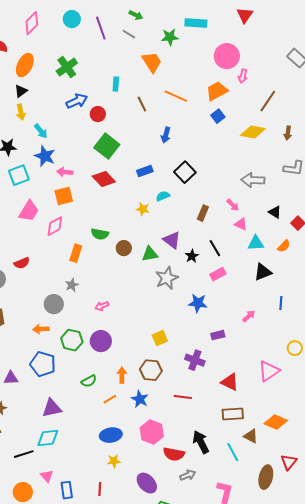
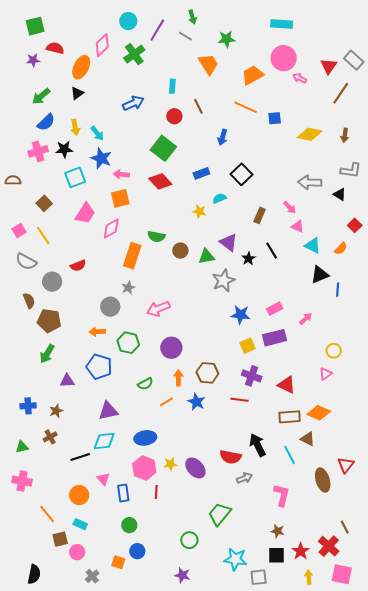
green arrow: (136, 15) -> (192, 17), turned 48
red triangle: (245, 15) -> (329, 66), moved
pink diamond: (32, 23) -> (102, 45), moved
cyan rectangle: (196, 23) -> (282, 24), moved
purple line: (101, 28) -> (157, 30), turned 50
green cross: (67, 67) -> (134, 54), moved
pink arrow: (243, 76) -> (300, 78), turned 104
orange trapezoid: (217, 91) -> (253, 75), moved
orange line: (176, 96) -> (246, 107), moved
brown line: (268, 101) -> (341, 93), moved
yellow arrow: (21, 112) -> (75, 127), moved
red circle: (98, 114) -> (174, 116), moved
blue square: (218, 116) -> (275, 118), turned 32
black triangle: (275, 212) -> (340, 194), moved
cyan triangle: (256, 243) -> (313, 246), turned 30
orange rectangle: (76, 253) -> (132, 256), size x1.4
pink rectangle: (218, 274) -> (275, 309), moved
blue star: (198, 303) -> (241, 315), moved
blue line: (281, 303) -> (338, 290), moved
pink arrow: (102, 306) -> (158, 309), size x1.6
purple rectangle: (218, 335) -> (275, 338), size x1.6
yellow square: (160, 338) -> (248, 346), moved
purple circle: (101, 341) -> (171, 348), moved
yellow circle: (295, 348) -> (334, 351), moved
purple cross: (195, 360) -> (252, 376), moved
pink triangle: (269, 371) -> (326, 374), size x0.6
orange diamond: (276, 422) -> (319, 413), moved
pink hexagon: (152, 432) -> (144, 468), moved
blue ellipse: (111, 435) -> (145, 438), moved
brown ellipse: (266, 477) -> (323, 480), turned -30
purple ellipse: (147, 483) -> (195, 468), moved

